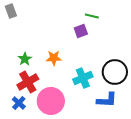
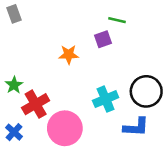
orange star: (54, 58) -> (69, 55), moved
green star: (25, 59) -> (14, 85), moved
blue cross: (19, 103) -> (14, 132), moved

